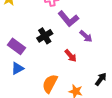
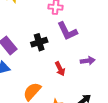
purple arrow: (86, 36) -> (88, 61), moved, turned -64

